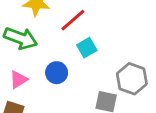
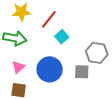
blue circle: (57, 73) -> (50, 69), moved, size x1.6

